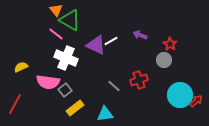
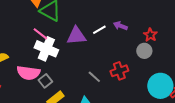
pink line: (56, 34) -> (40, 34), moved
white line: (111, 41) -> (99, 30), moved
purple triangle: (96, 45) -> (76, 36), turned -30

